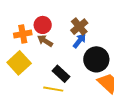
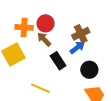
black circle: (96, 59) -> (89, 70), size x0.7
black rectangle: (61, 74) -> (58, 61), moved

